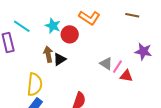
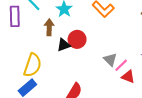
red circle: (70, 34) -> (77, 39), moved
brown arrow: (48, 54) -> (49, 27), moved

